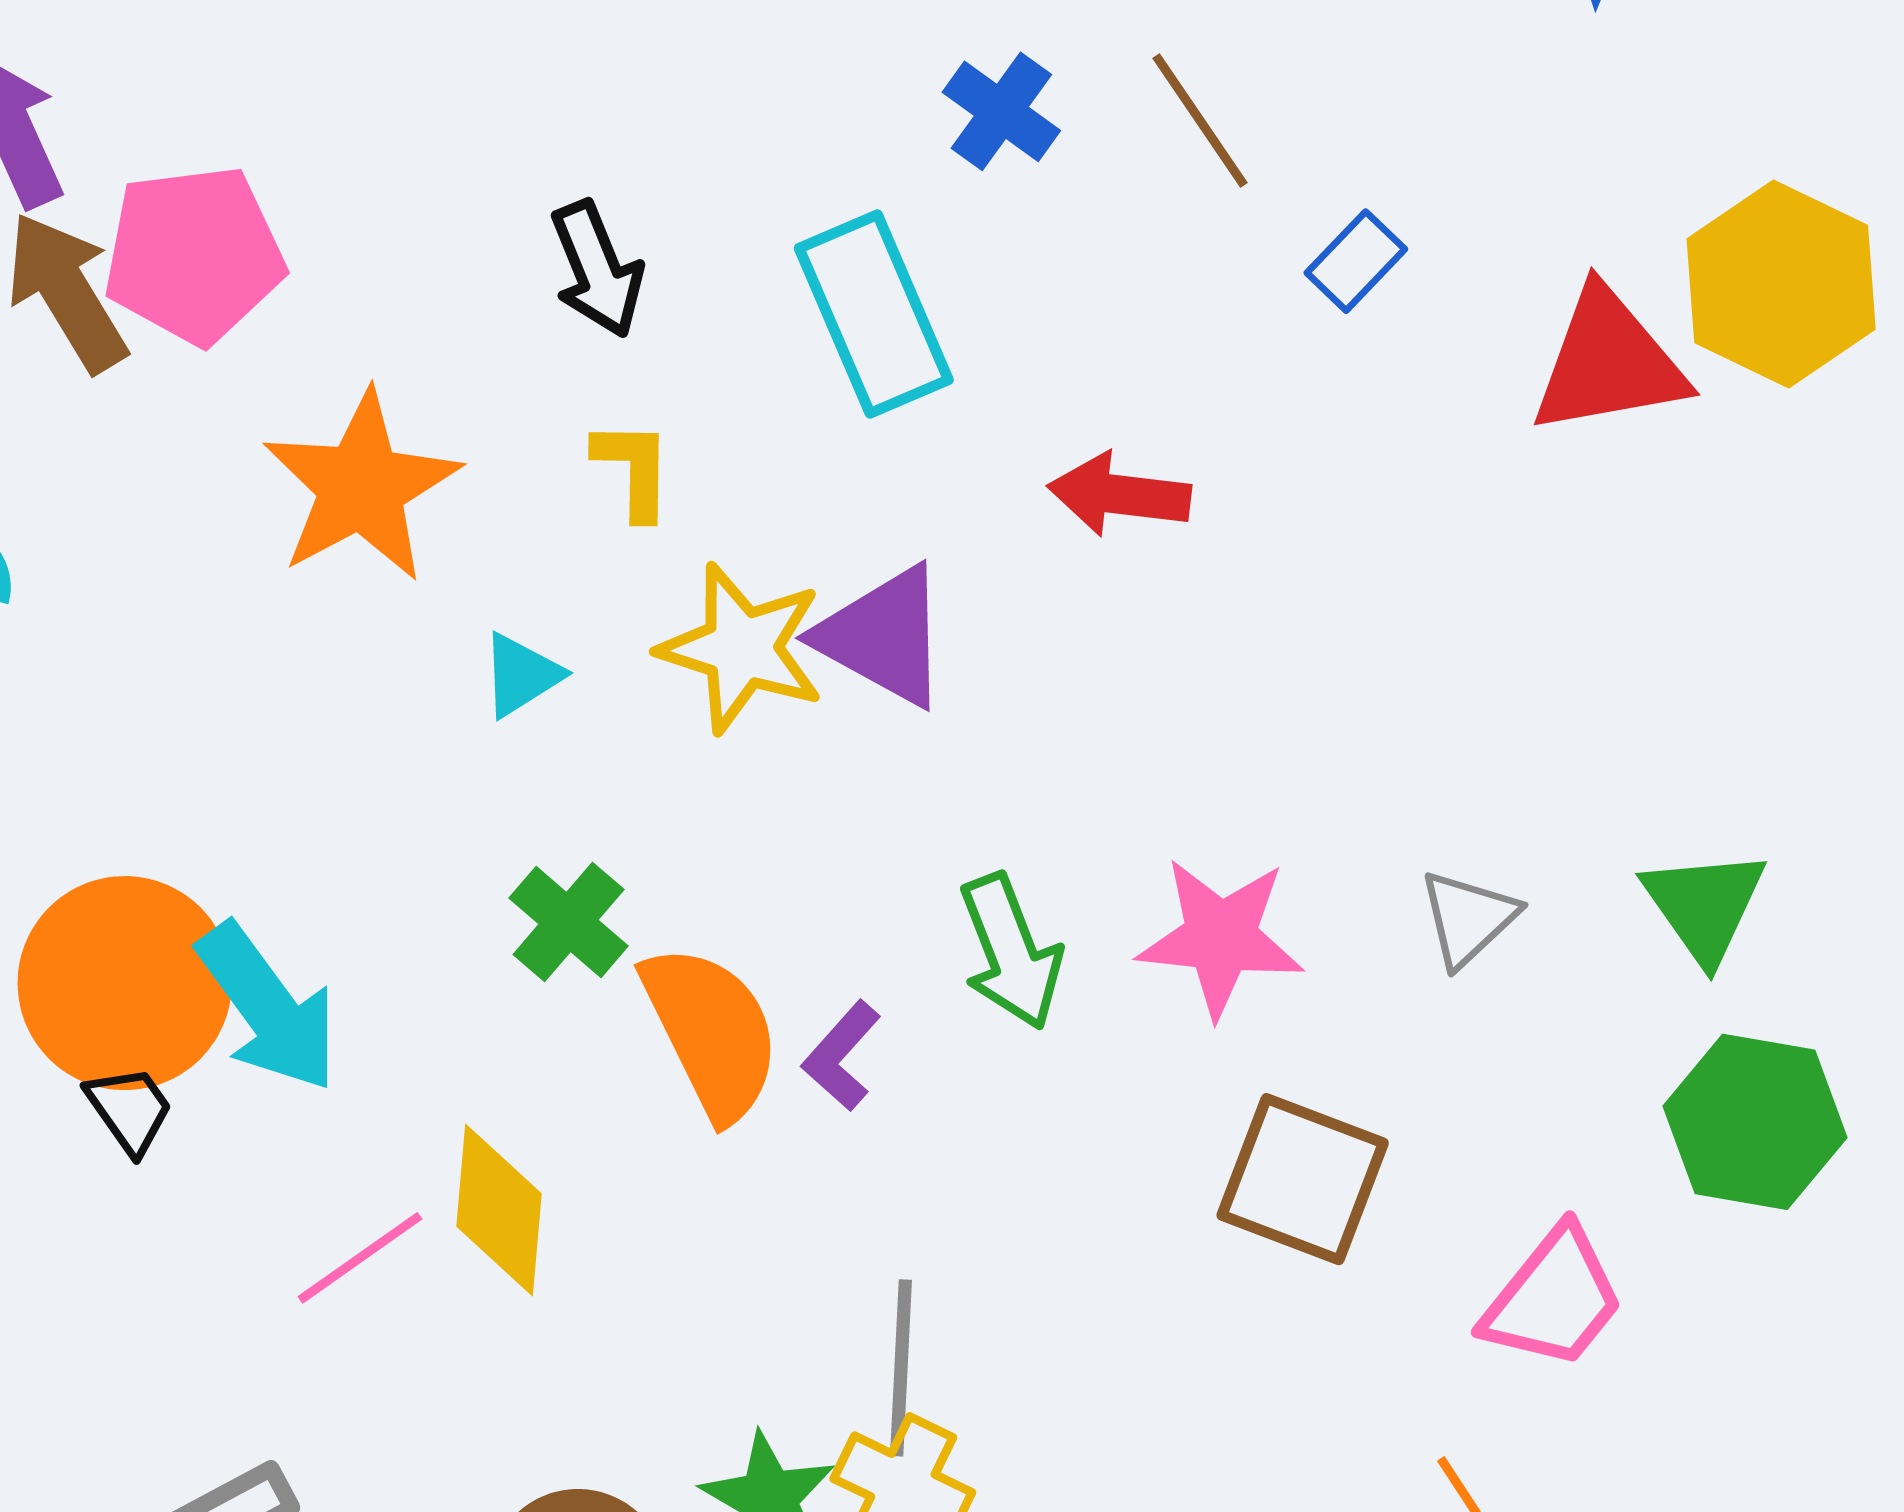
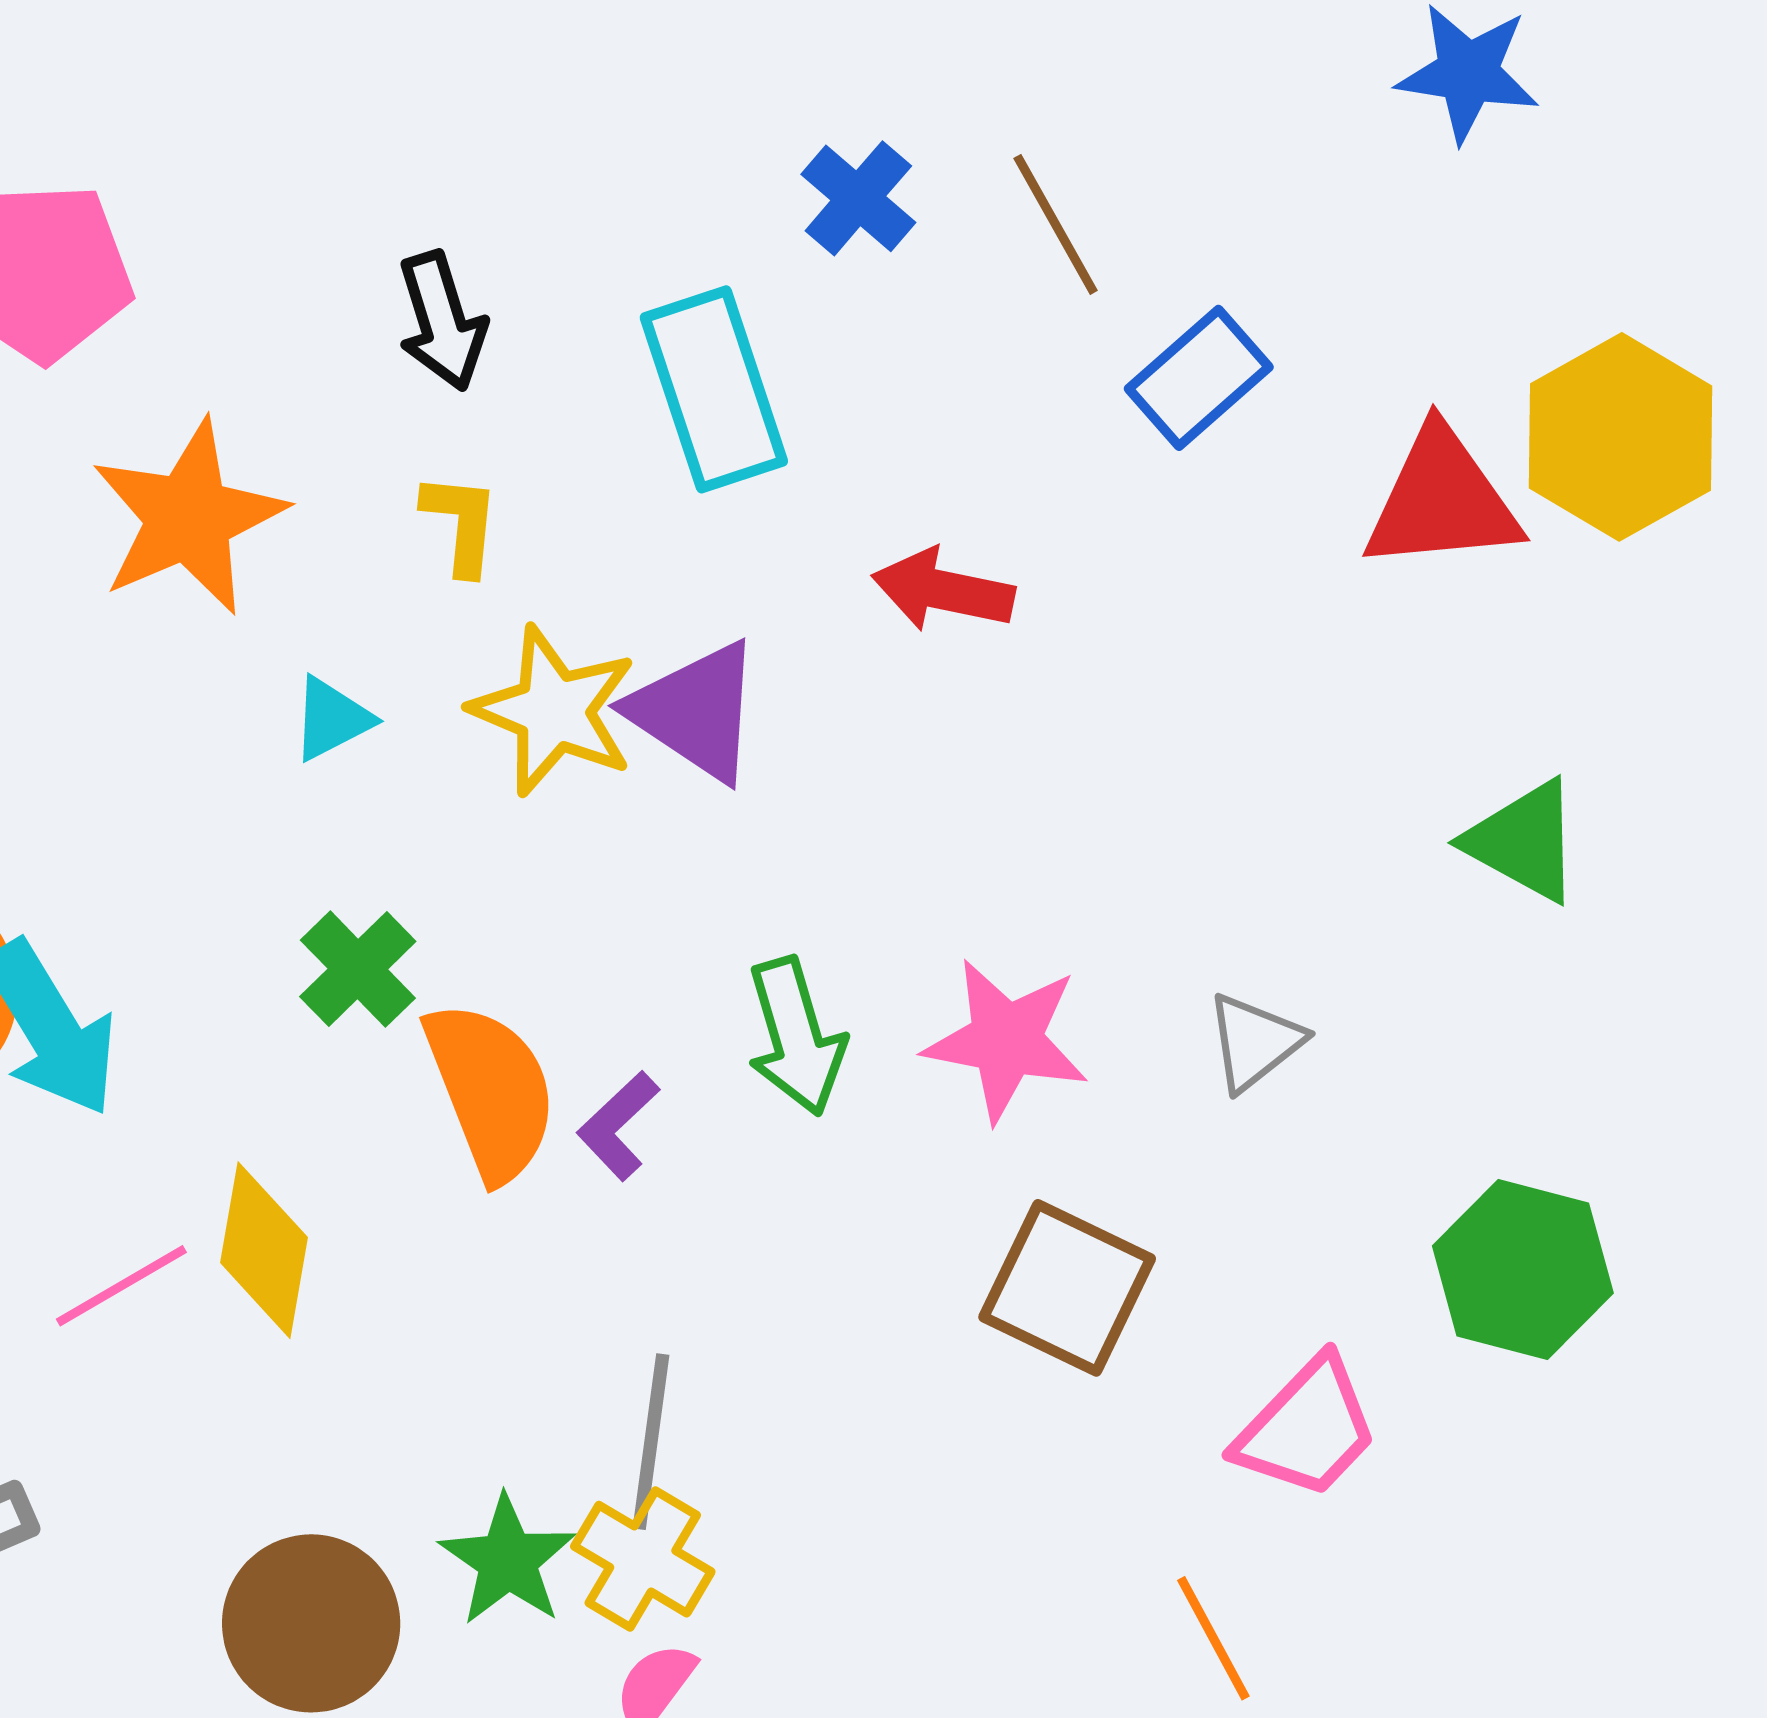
blue rectangle: (1356, 261) -> (1199, 378), size x1.4
green triangle: (1704, 906) -> (1524, 841), moved, turned -31

